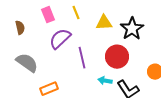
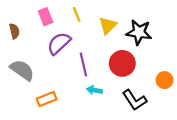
yellow triangle: (104, 23) -> (108, 26), turned -42
black star: (132, 29) -> (139, 32), turned -30
cyan arrow: (105, 81) -> (94, 90), moved

